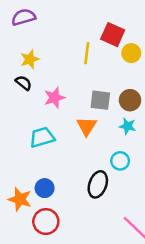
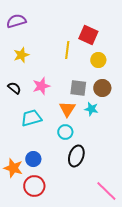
yellow circle: (131, 53) -> (98, 60), moved
black semicircle: (24, 83) -> (14, 88), moved
cyan star: (128, 126) -> (91, 109), moved
cyan circle: (120, 161) -> (65, 132), moved

